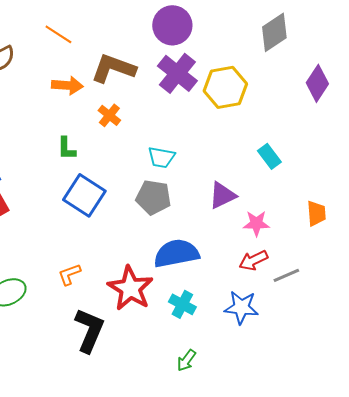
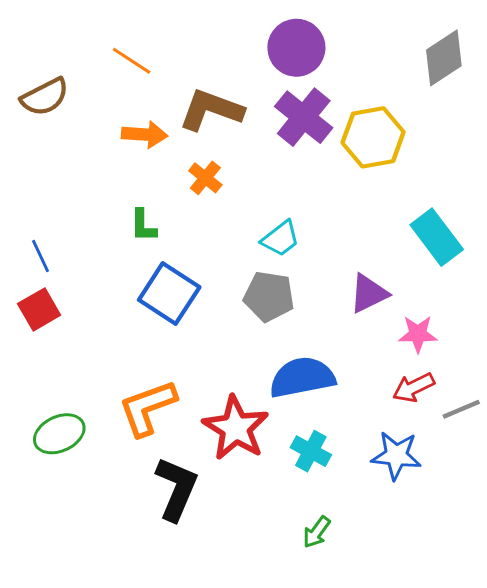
cyan rectangle: (269, 156) -> (437, 237), size x1.5
cyan trapezoid: (161, 157) -> (281, 239), turned -48
orange L-shape: (69, 274) -> (147, 408), size x1.8

